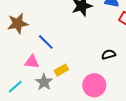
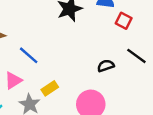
pink triangle: (32, 62) -> (13, 80), turned -35

